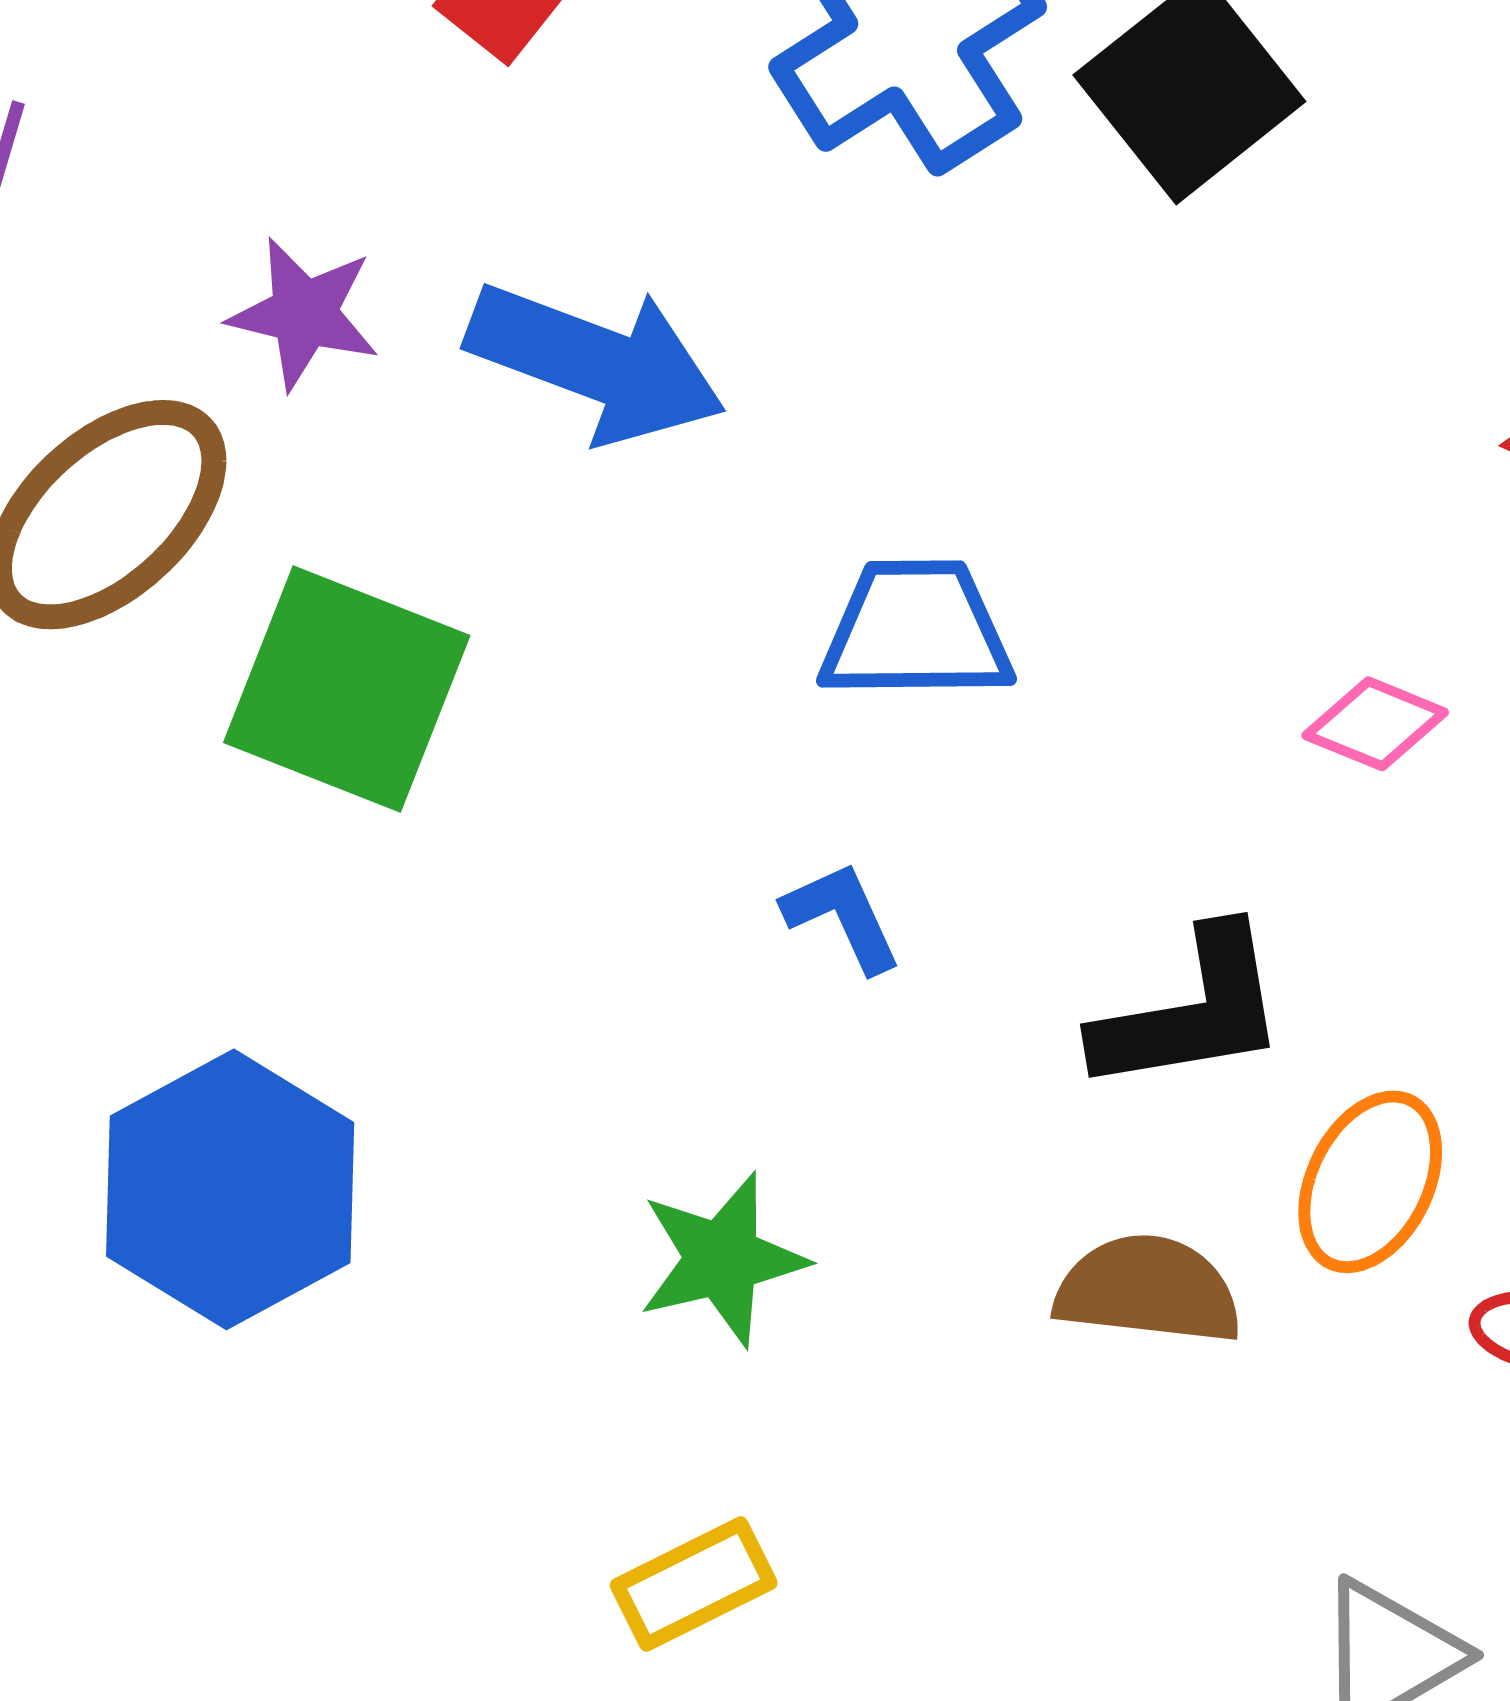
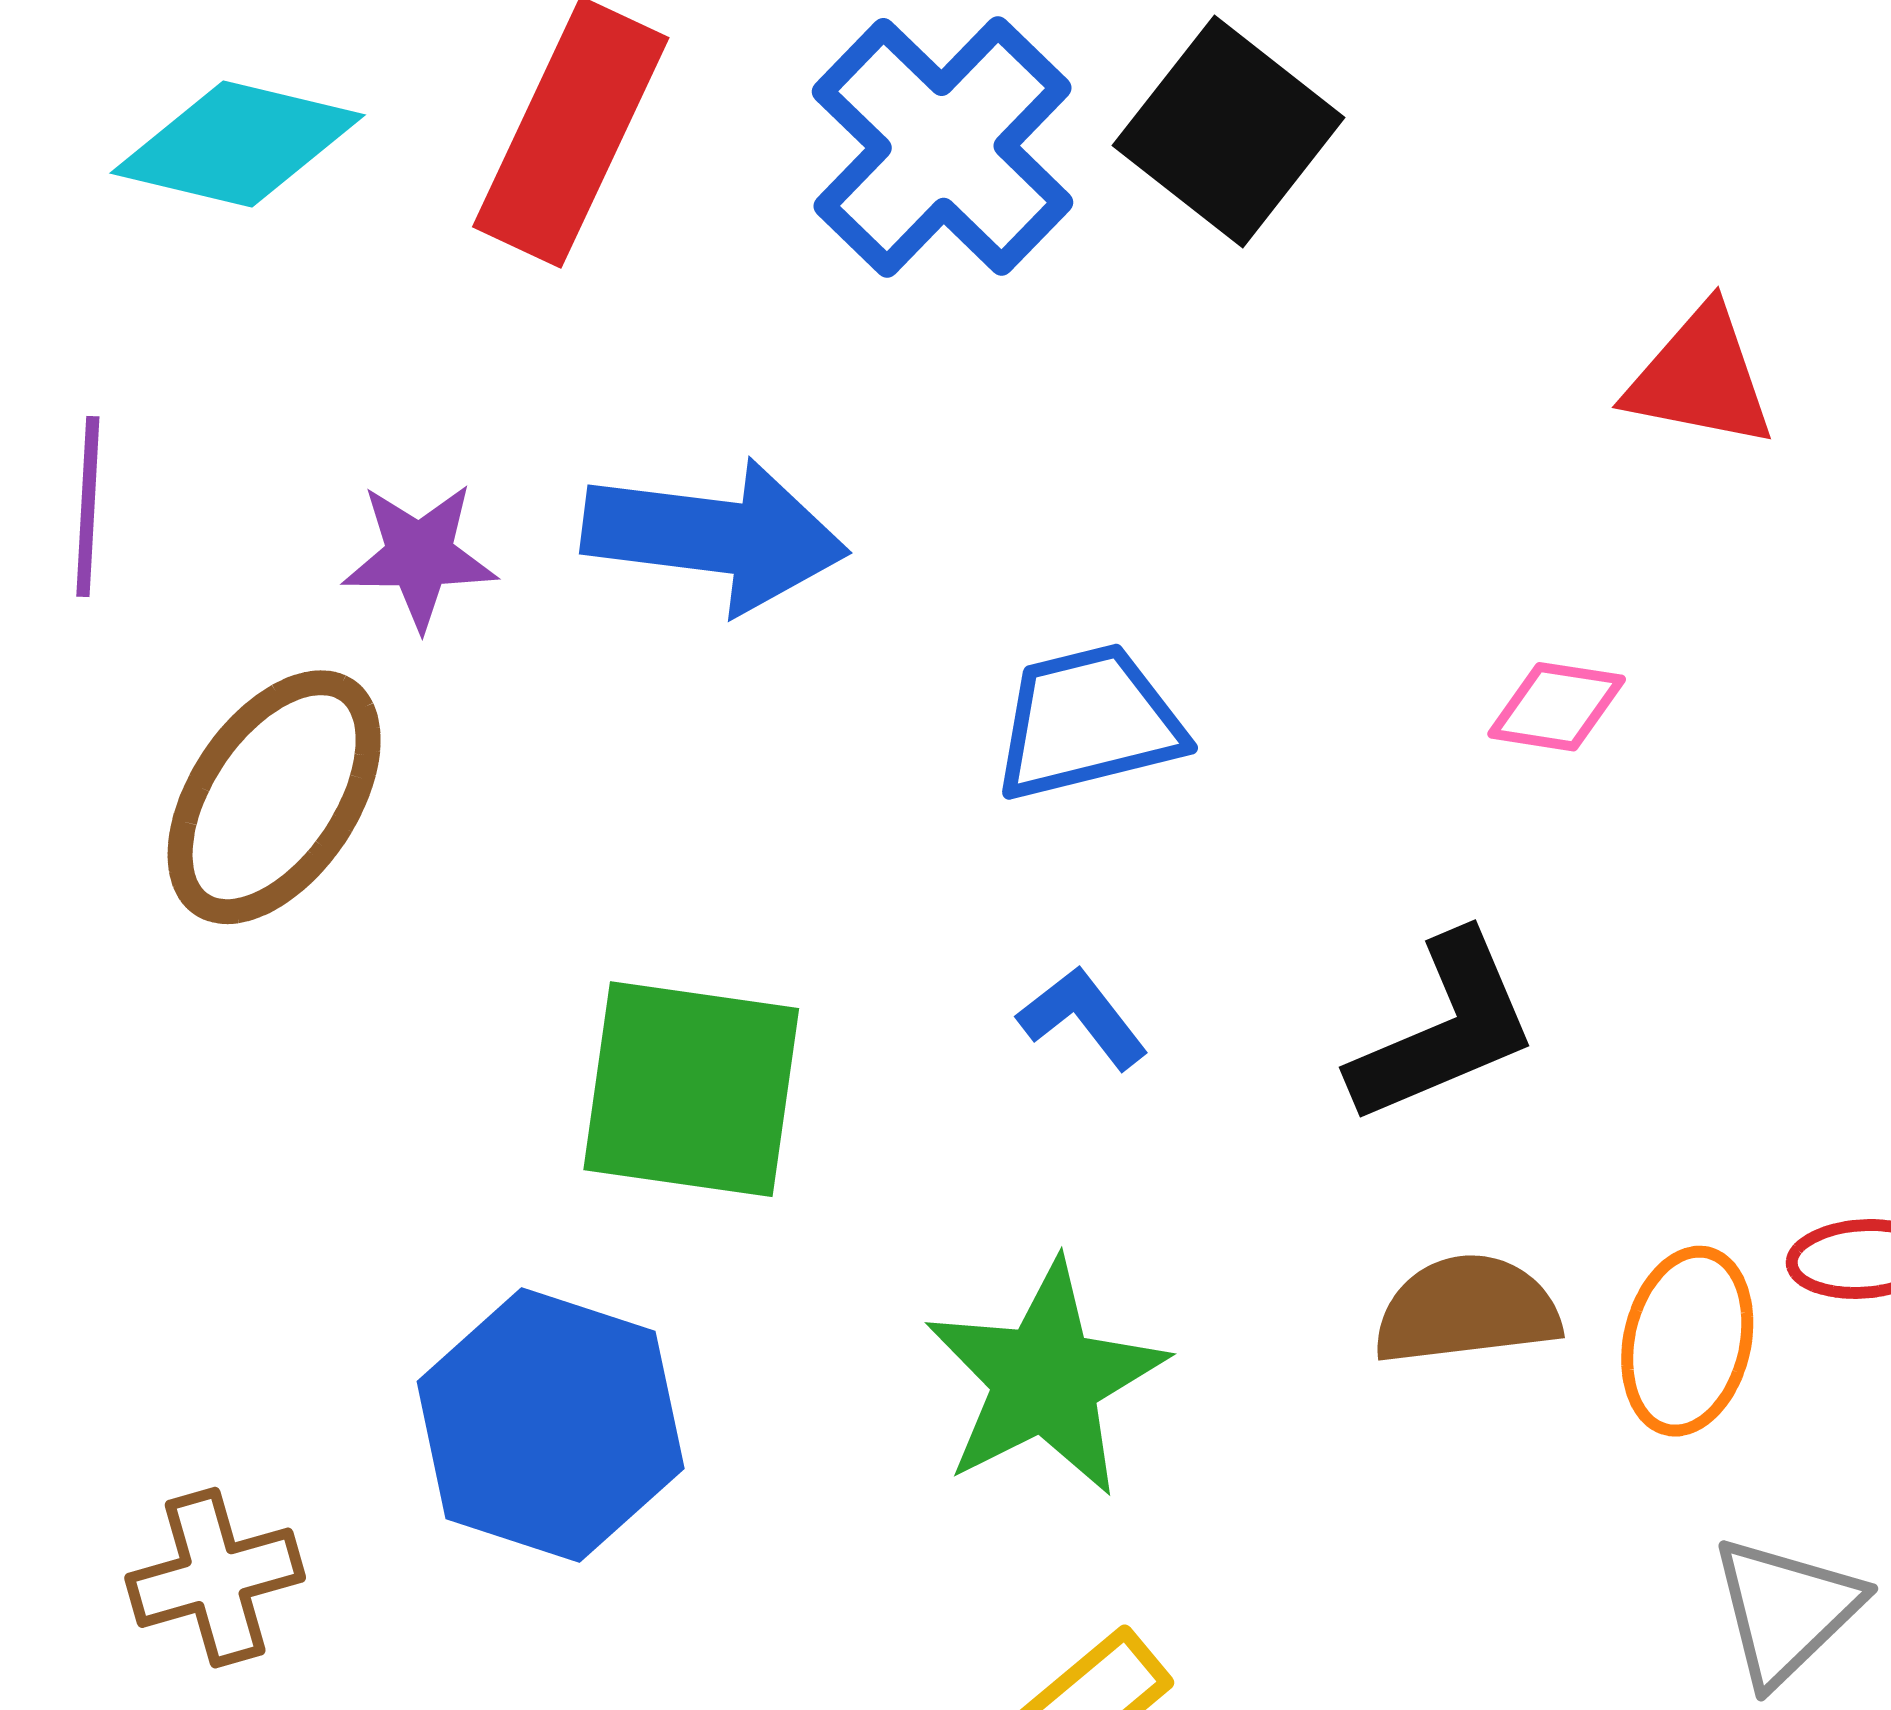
green square: (347, 689) -> (691, 1089), moved
orange ellipse: (1370, 1182) -> (1687, 1341), moved
green star: (722, 1259) -> (1045, 1379), size x1.4

